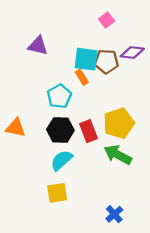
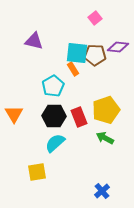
orange triangle: (15, 128) -> (14, 114), turned 48
green arrow: (118, 155) -> (105, 138), size x0.7
yellow square: (57, 193) -> (37, 172), moved

